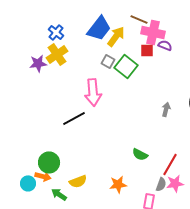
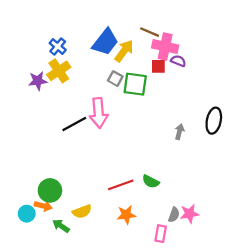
green square: (126, 66) -> (135, 84), turned -30
black line: (74, 118) -> (74, 124), moved
red line: (170, 164) -> (121, 185), moved, turned 40

